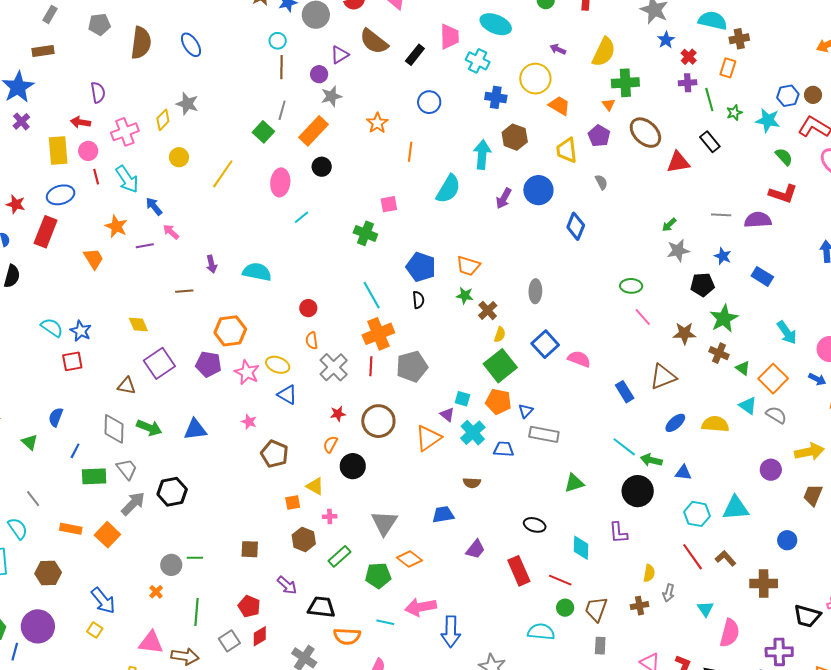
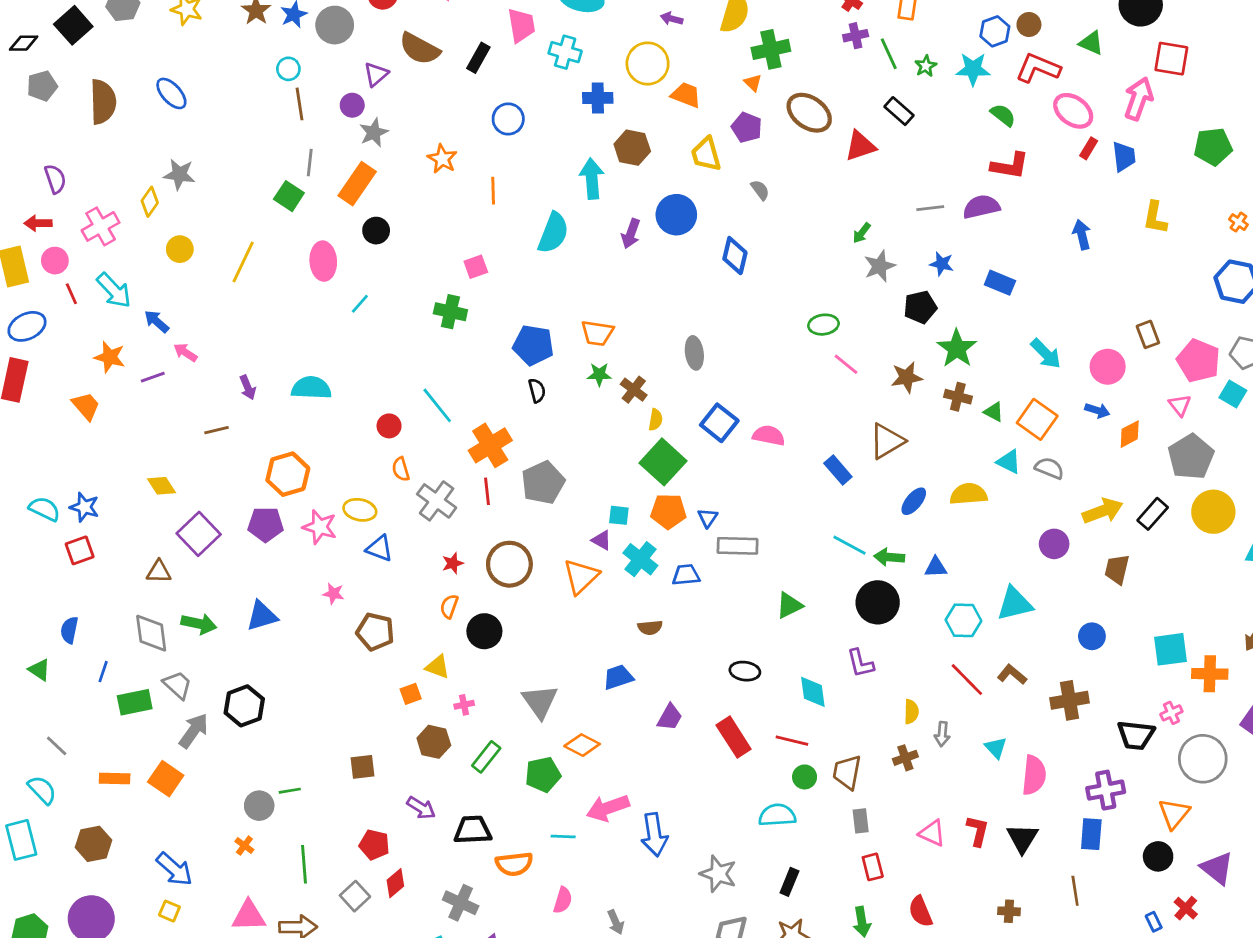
cyan line: (372, 295) -> (437, 405), moved

